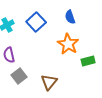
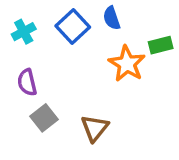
blue semicircle: (70, 17) -> (112, 18), moved
green rectangle: (88, 61) -> (161, 45), moved

